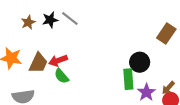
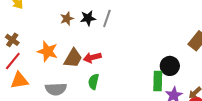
gray line: (70, 18) -> (107, 18), turned 66
green semicircle: (62, 76) -> (94, 82), moved, turned 49

